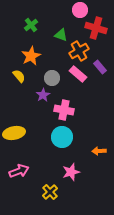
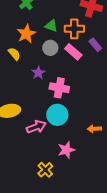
green triangle: (61, 35) -> (51, 26), moved
orange cross: (79, 51) -> (74, 29), turned 30
gray circle: (52, 78) -> (50, 48), moved
pink arrow: (19, 171) -> (36, 127), moved

